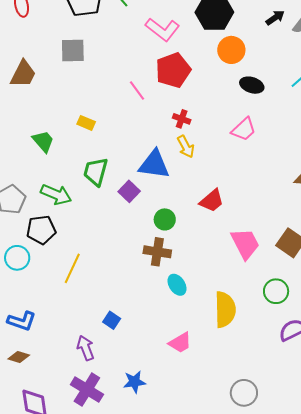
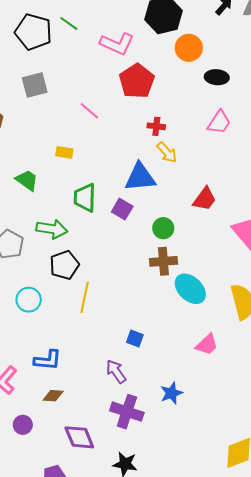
pink line: (137, 91) -> (89, 111), moved
black pentagon: (41, 230) -> (64, 265), moved
cyan ellipse: (177, 285) -> (190, 289), size x1.5

